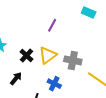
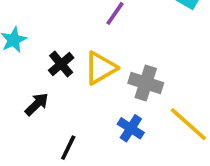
blue cross: (54, 84) -> (131, 128), moved

